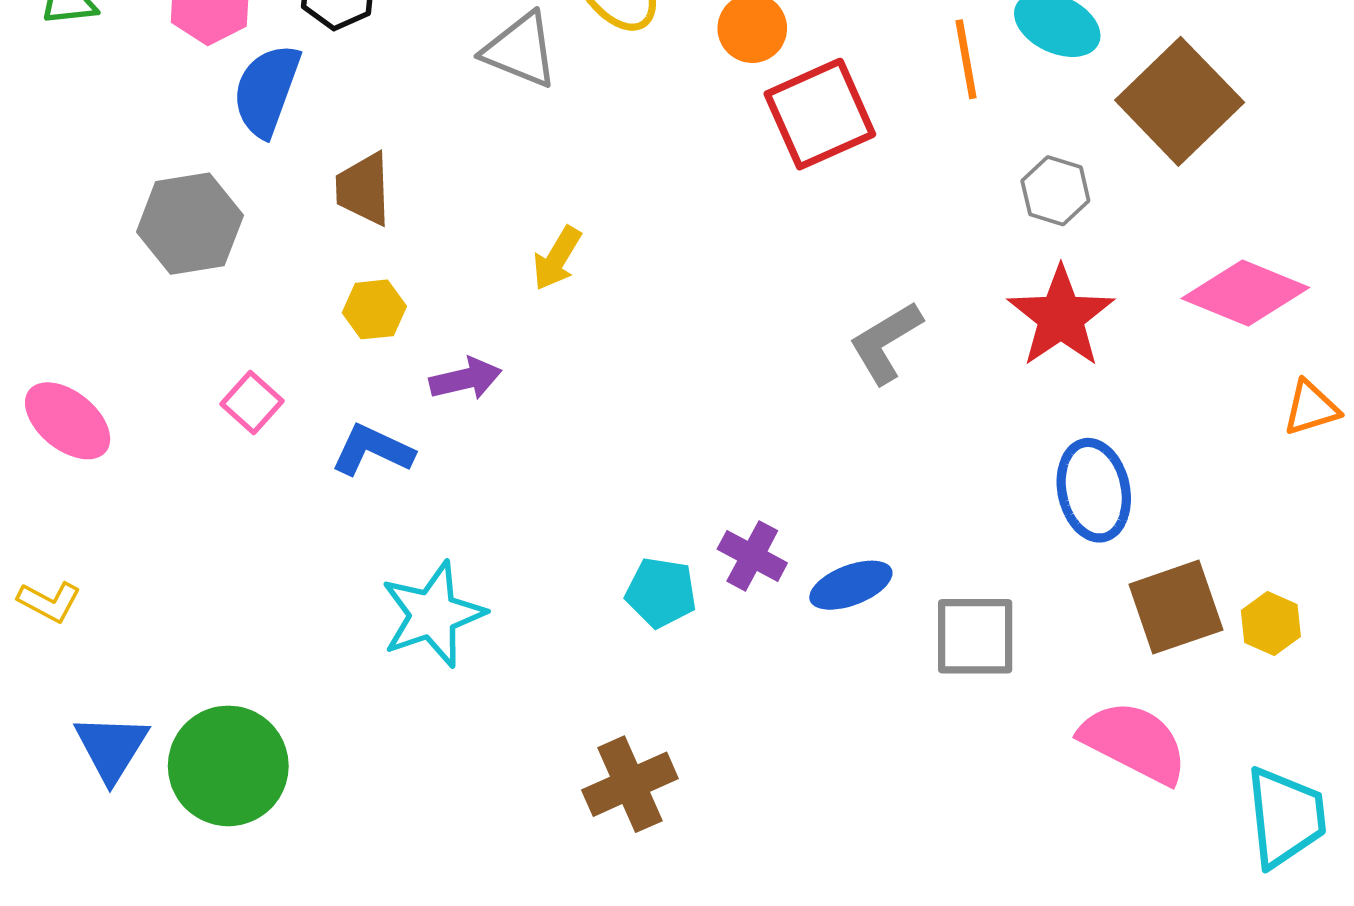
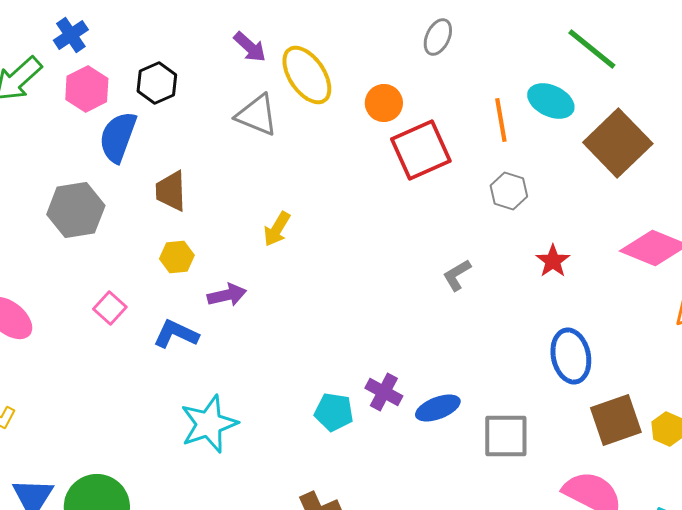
gray hexagon: (1055, 191) -> (509, 191), moved
red star: (1061, 317) -> (553, 261), size x0.6
gray L-shape: (886, 342) -> (457, 275), size x0.7

